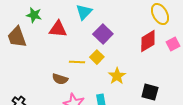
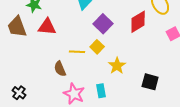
red triangle: (58, 29) -> (47, 27), moved
red diamond: (148, 41) -> (138, 22), moved
brown semicircle: (60, 79) -> (60, 69), turned 49

